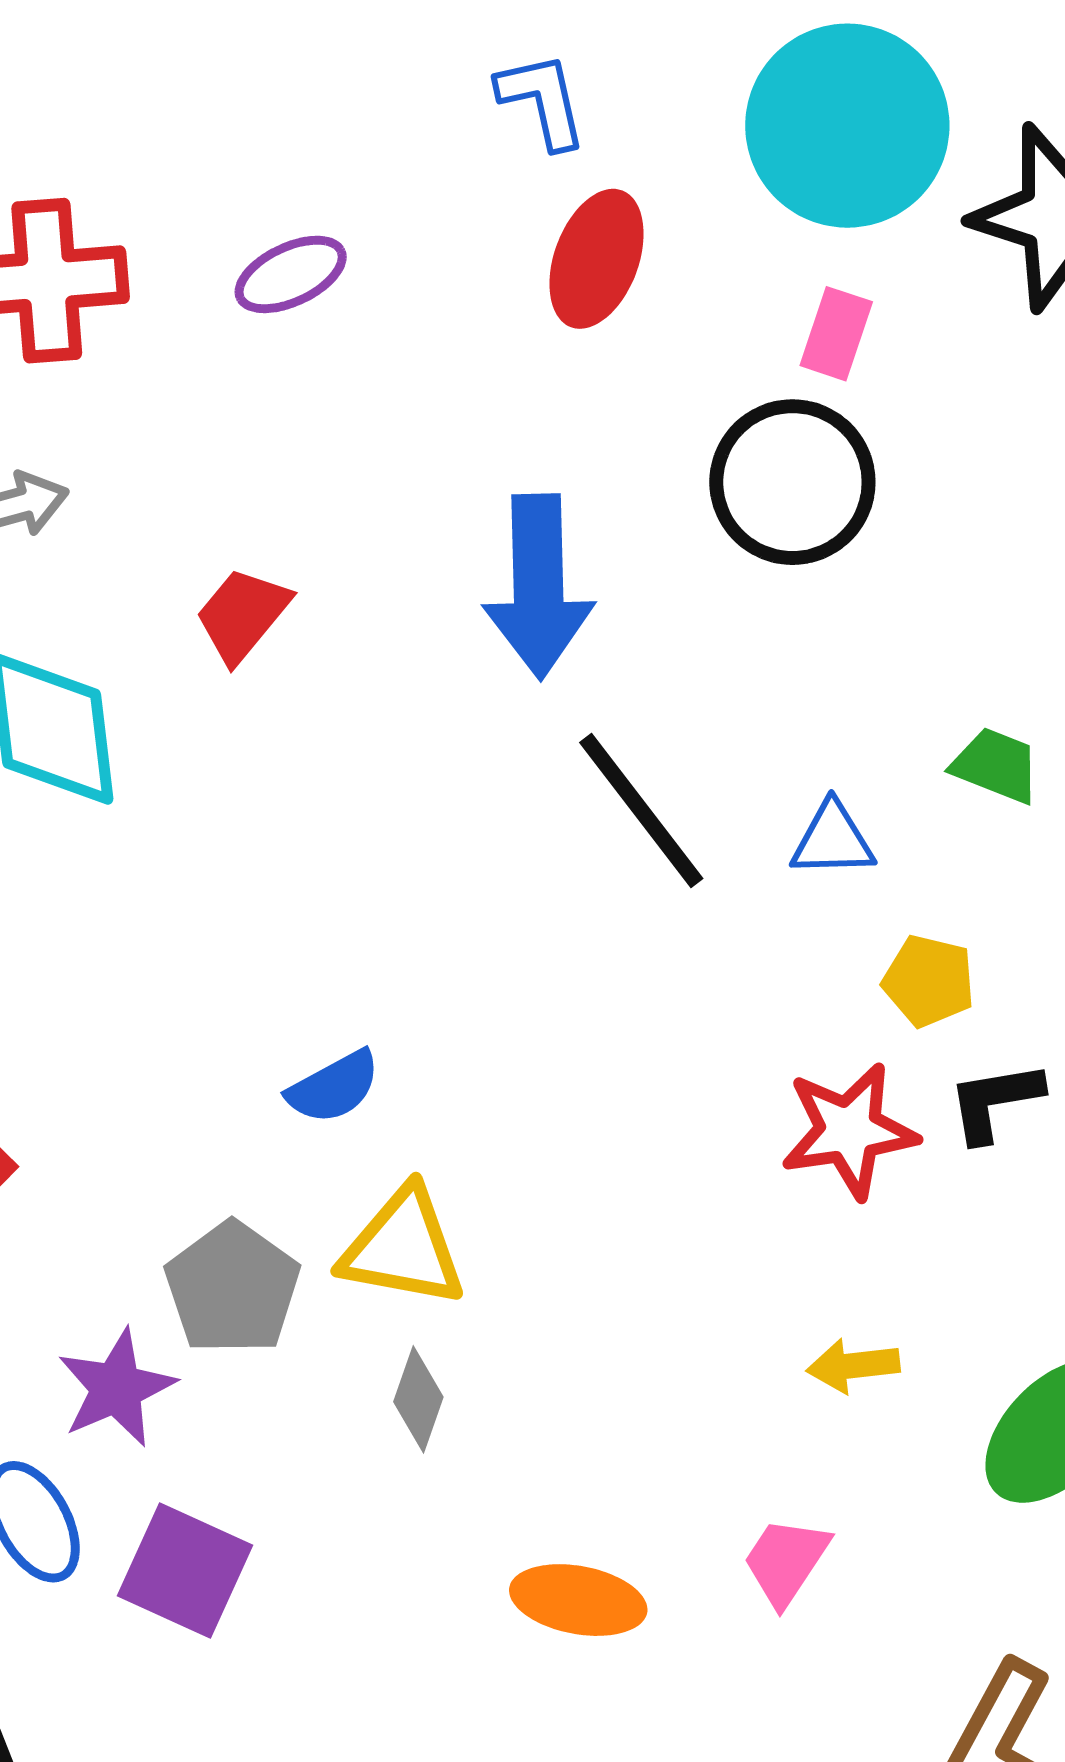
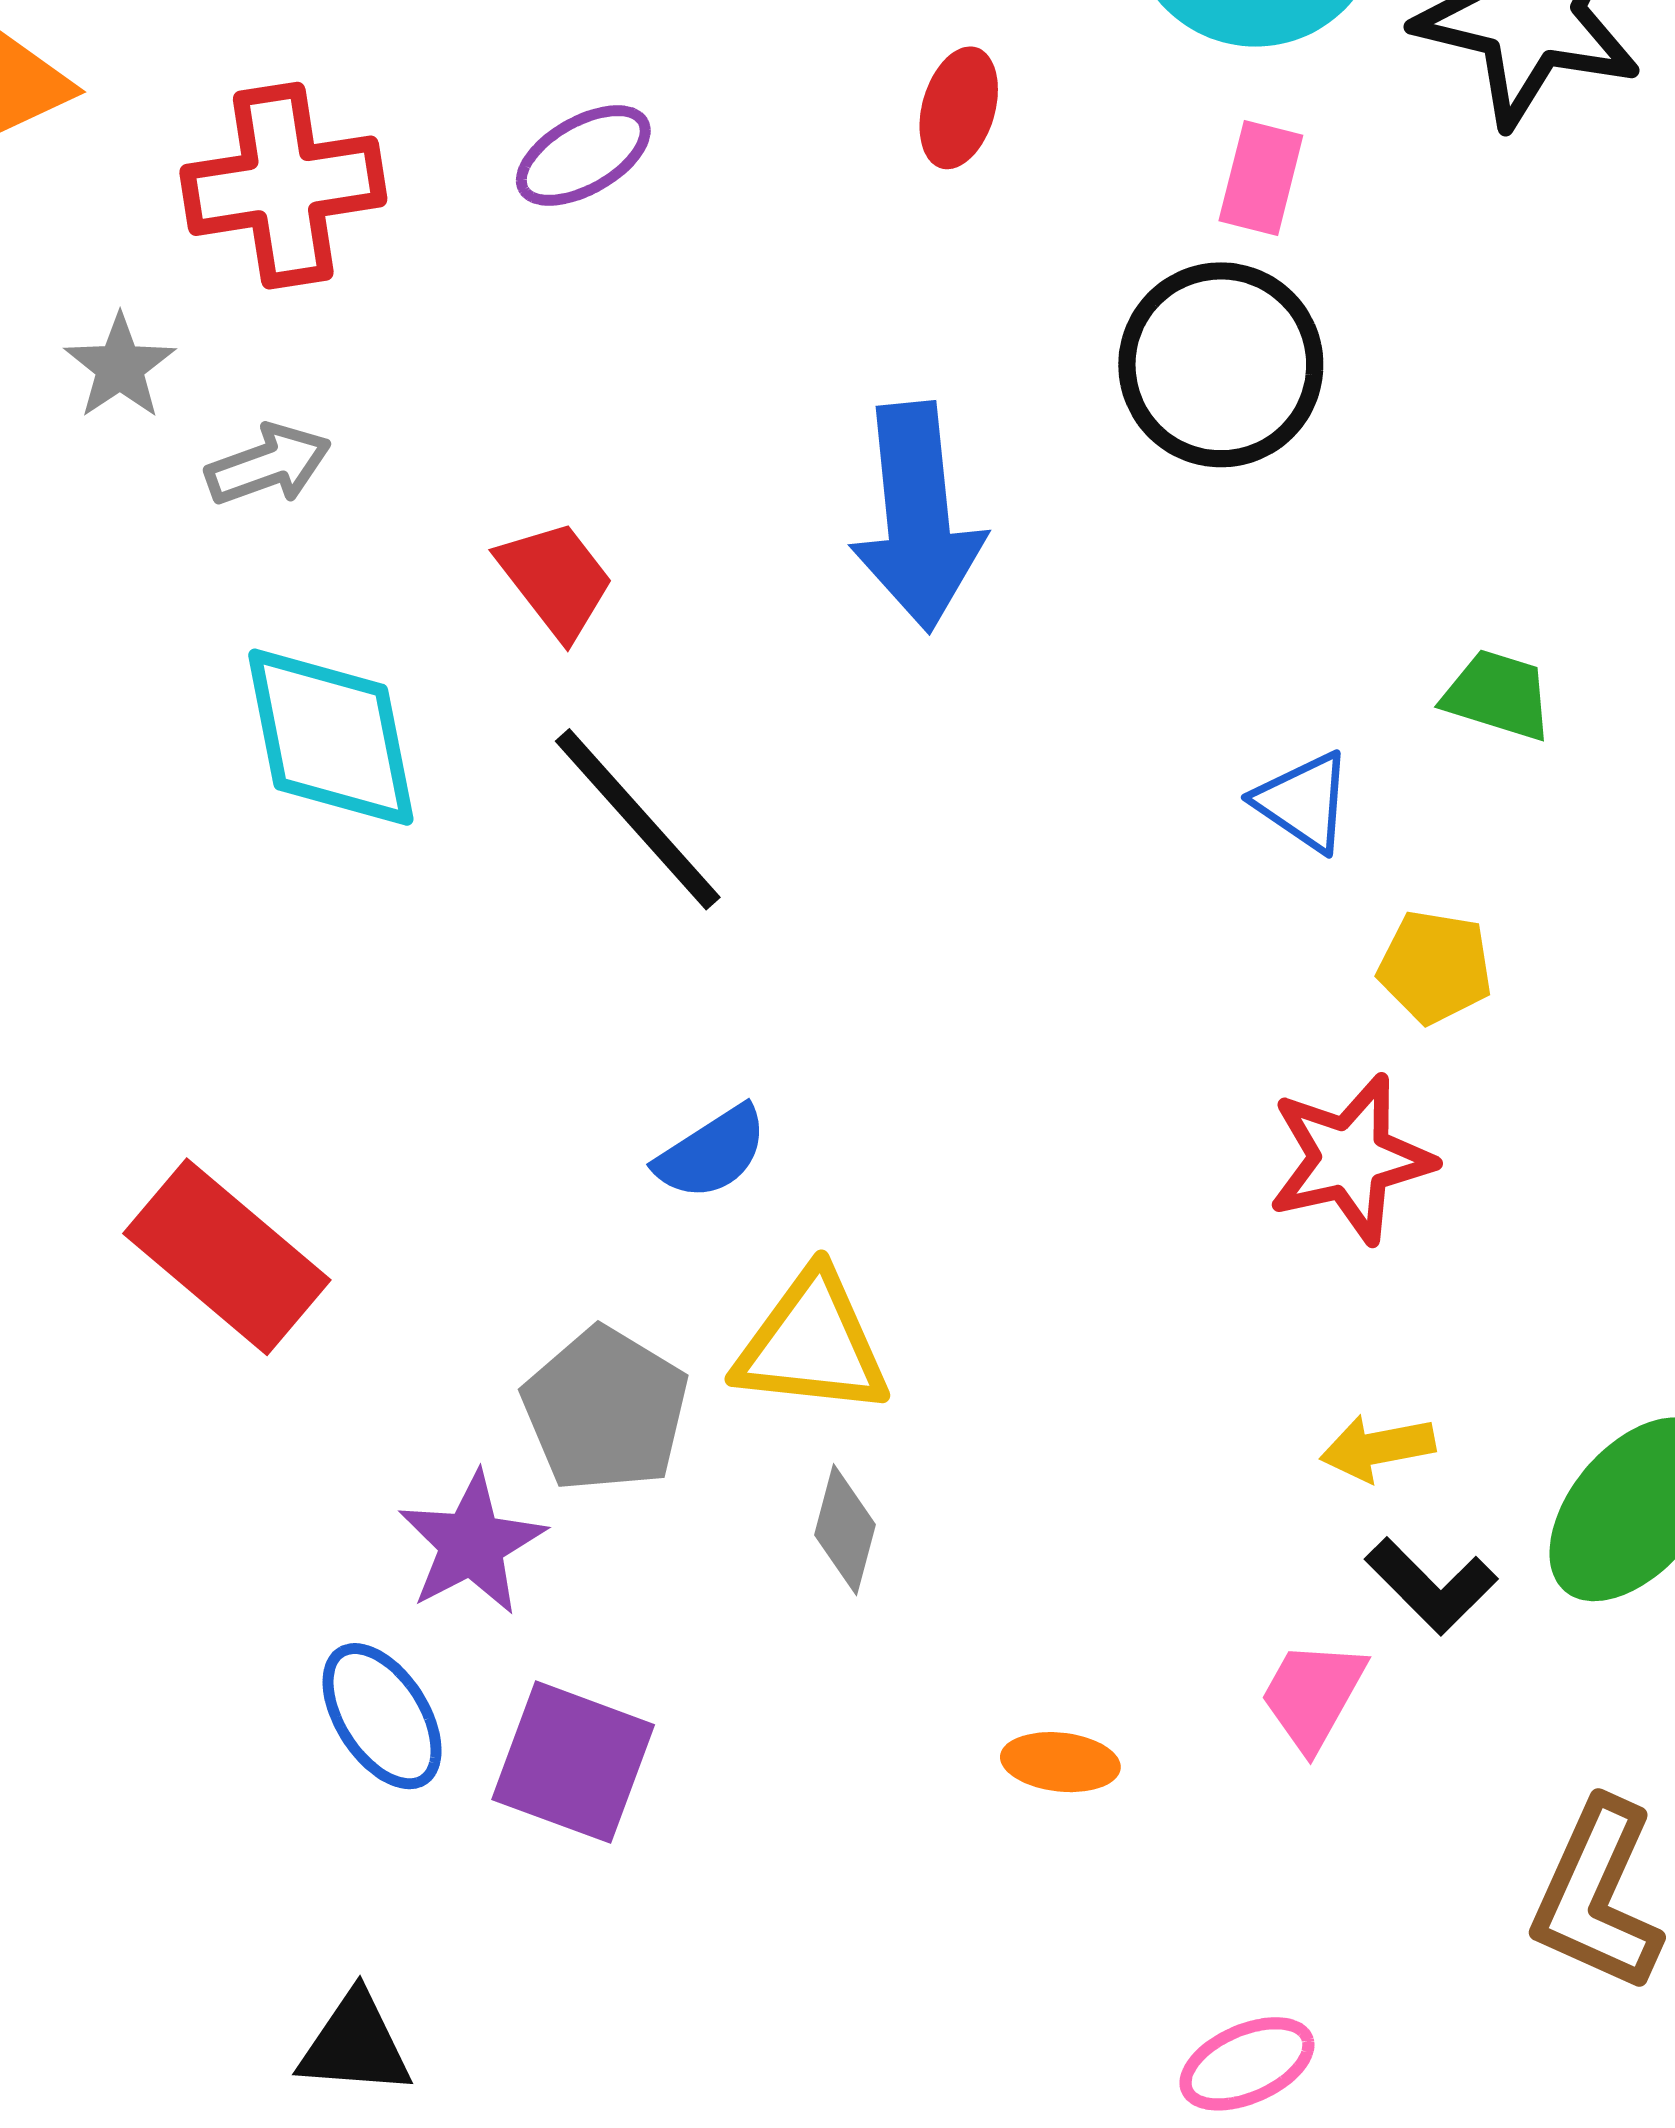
red ellipse: (597, 259) -> (959, 108), size x0.7
red trapezoid: (243, 615) -> (556, 579), turned 107
black line: (641, 810) -> (638, 819), moved
blue triangle: (833, 840) -> (1303, 802), turned 40
black L-shape: (995, 1101) -> (1431, 1586), moved, turned -121
orange ellipse: (578, 1600) -> (1060, 1762), size x0.7

